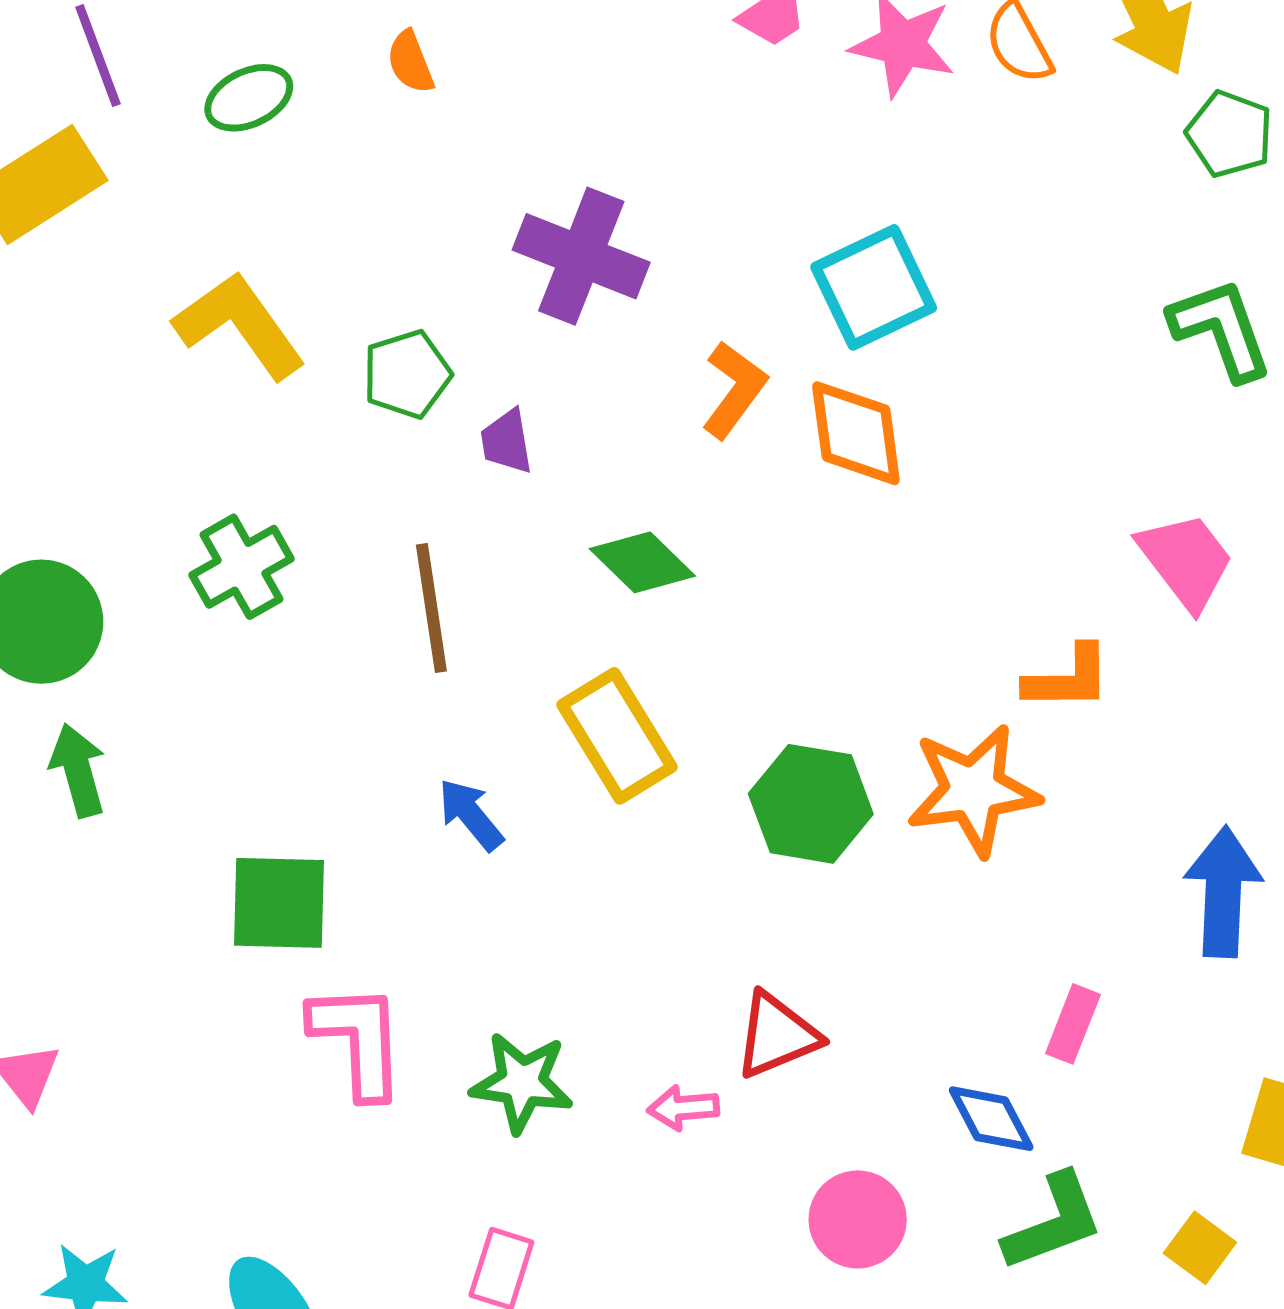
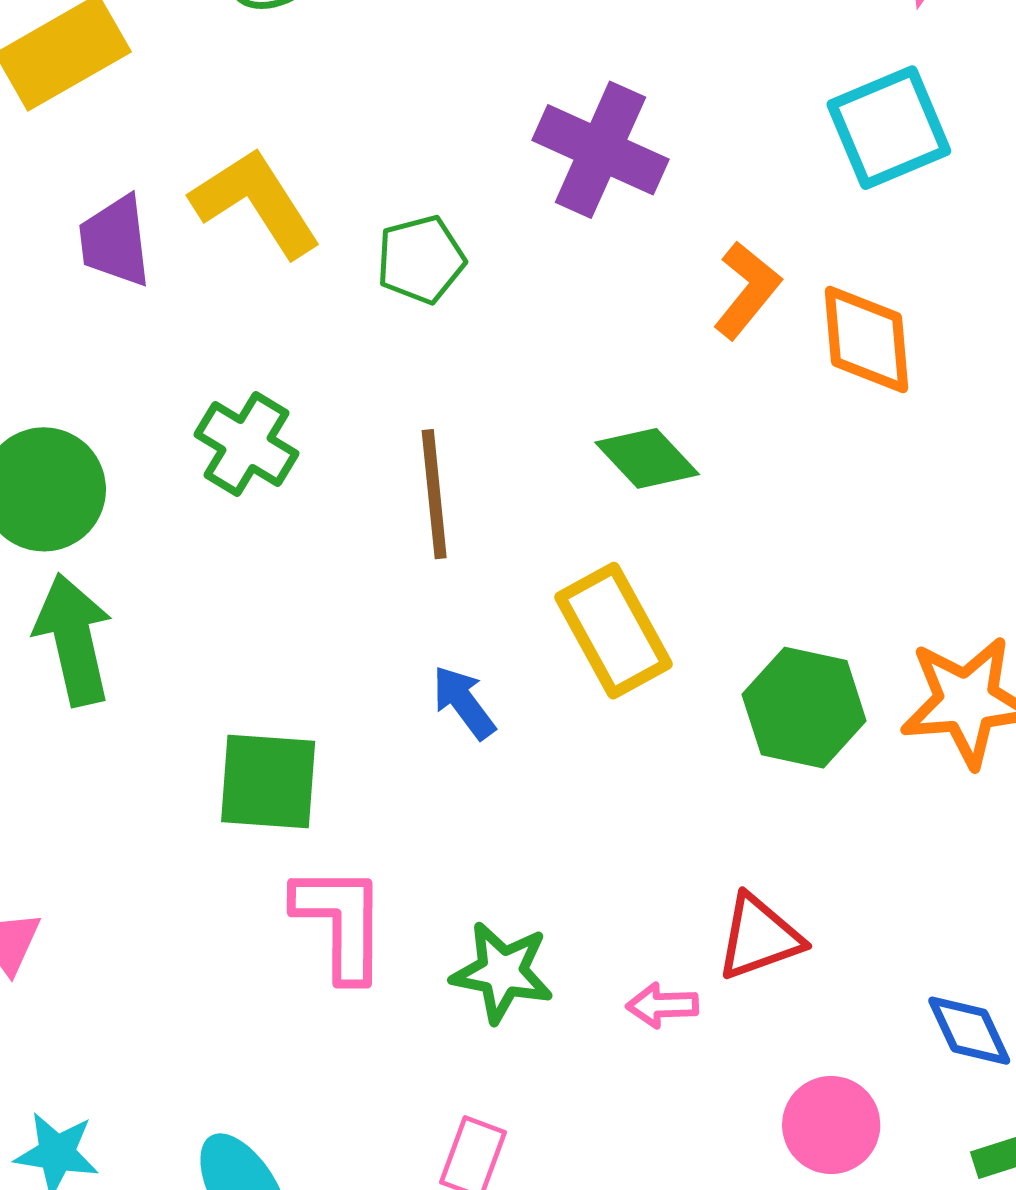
cyan square: (874, 287) -> (889, 128), moved
purple trapezoid: (507, 442) -> (115, 241), moved, size x1.4
green cross: (242, 567) -> (246, 444), turned -32
green arrow: (78, 770) -> (74, 640), size x1.4

